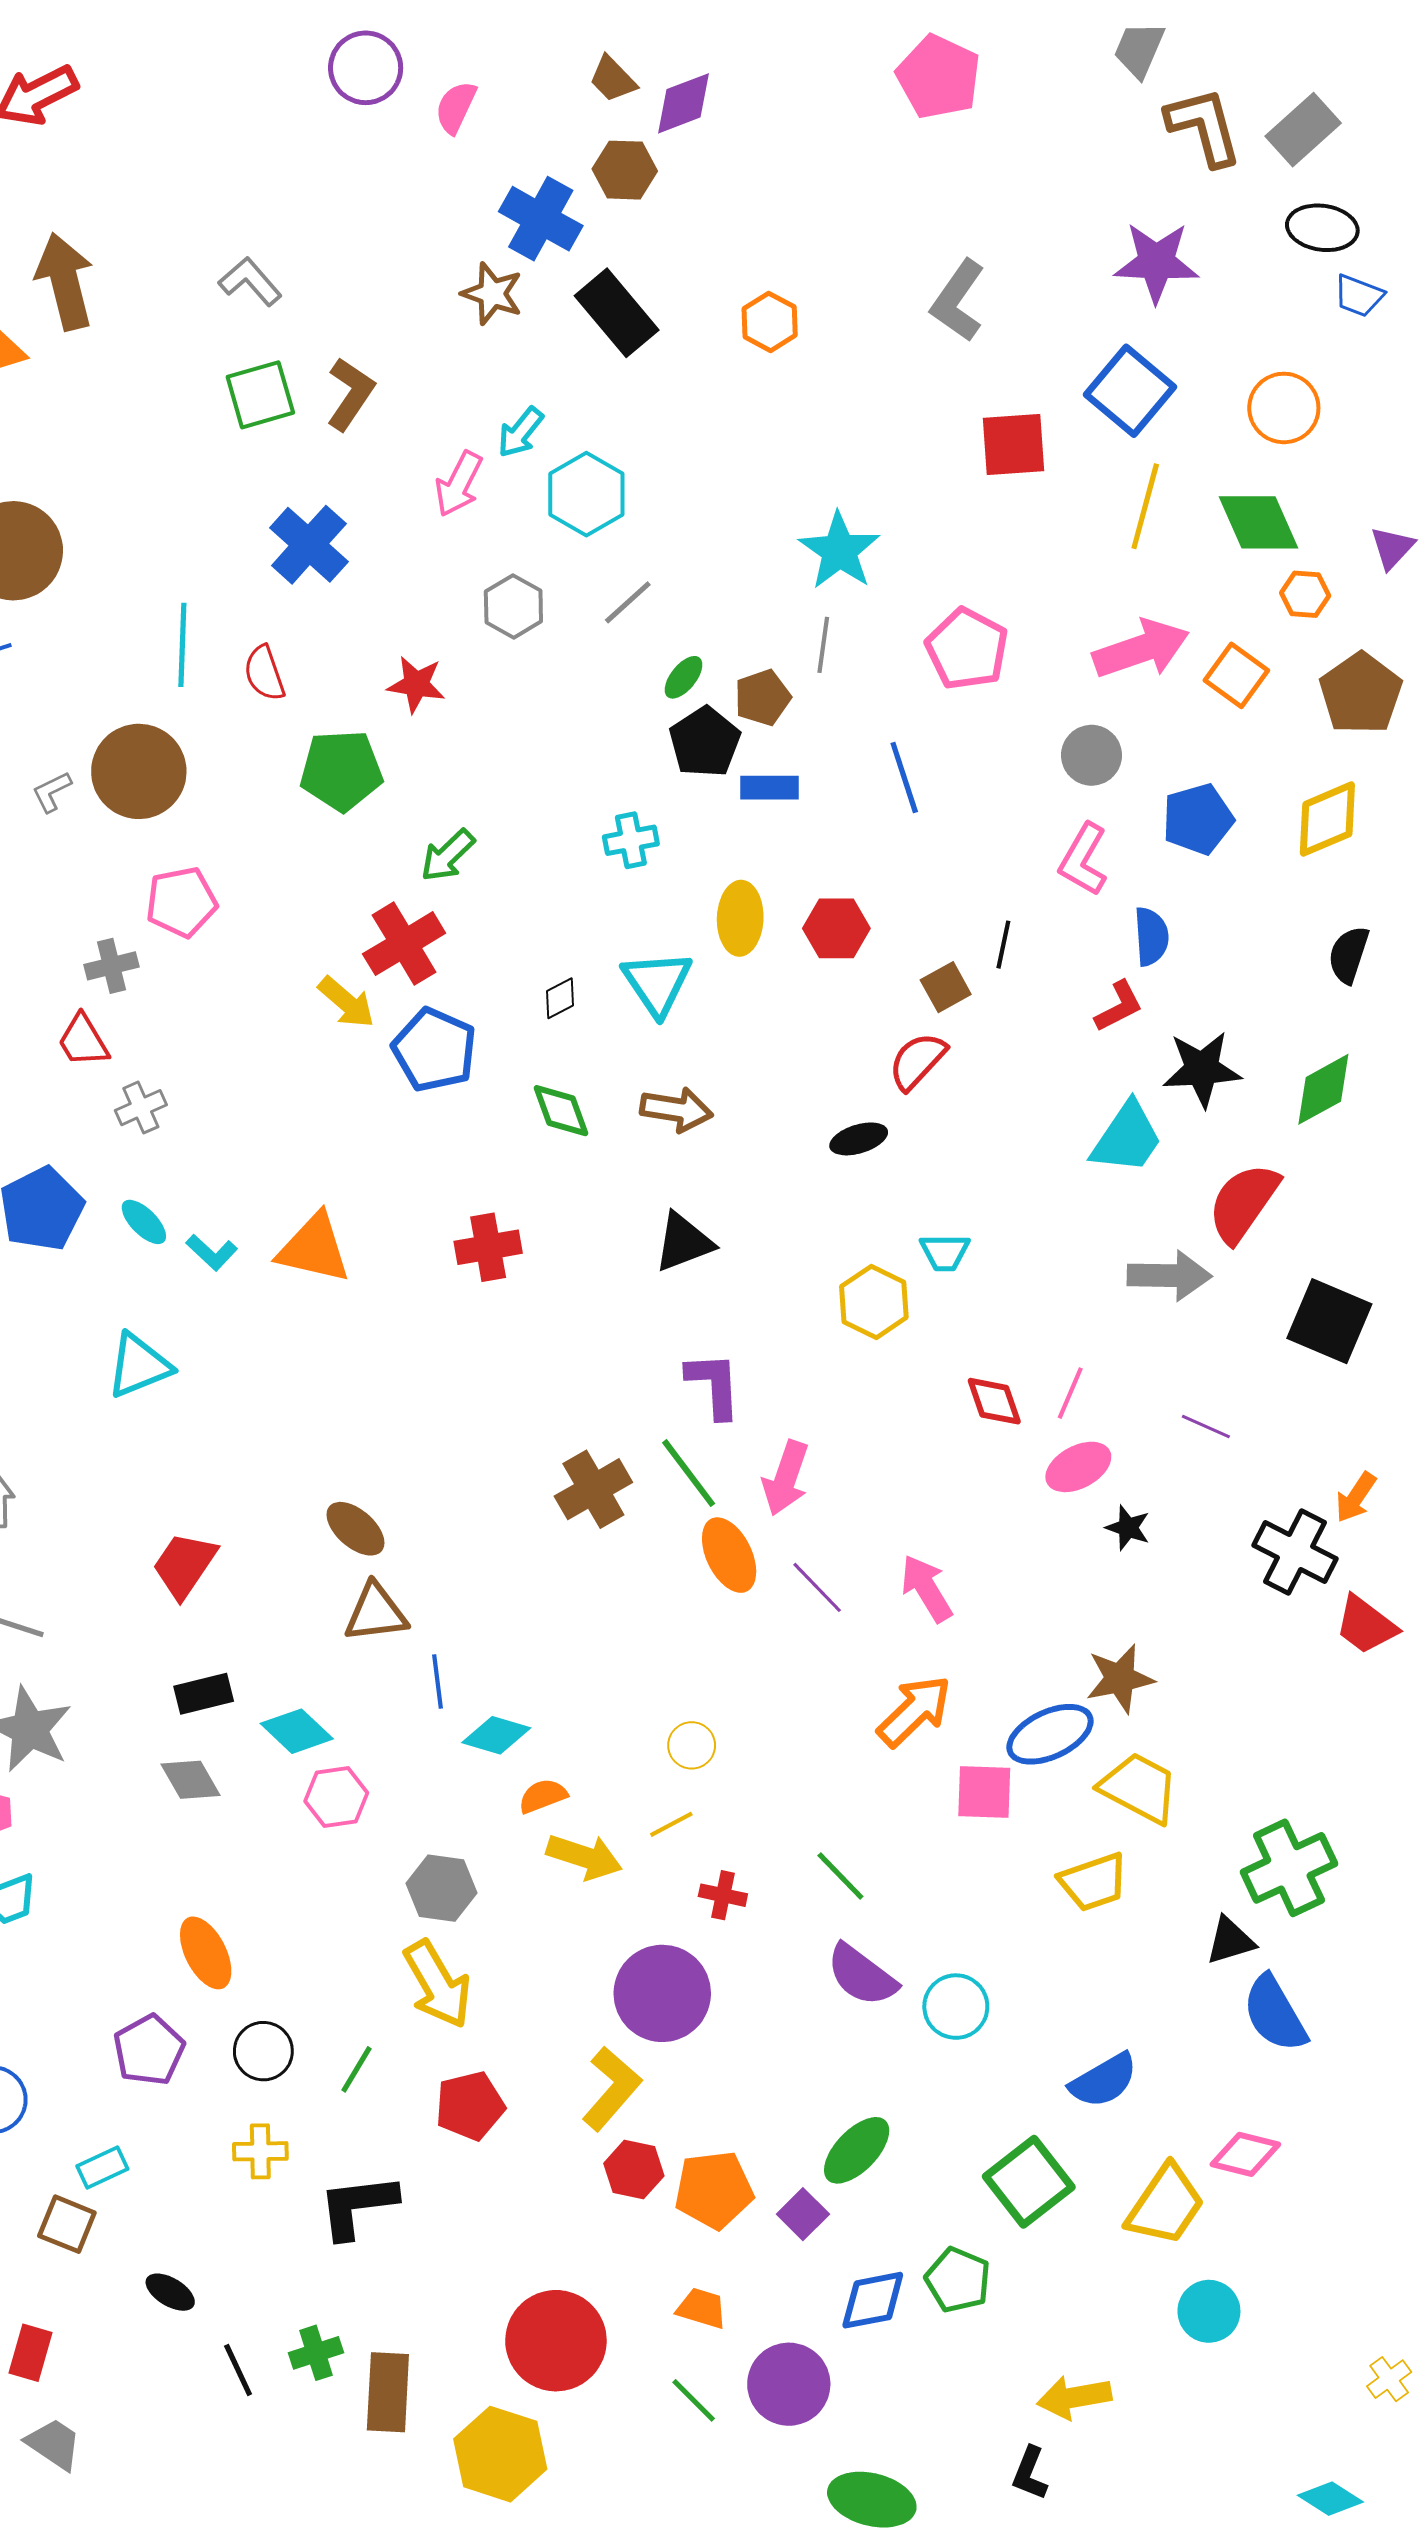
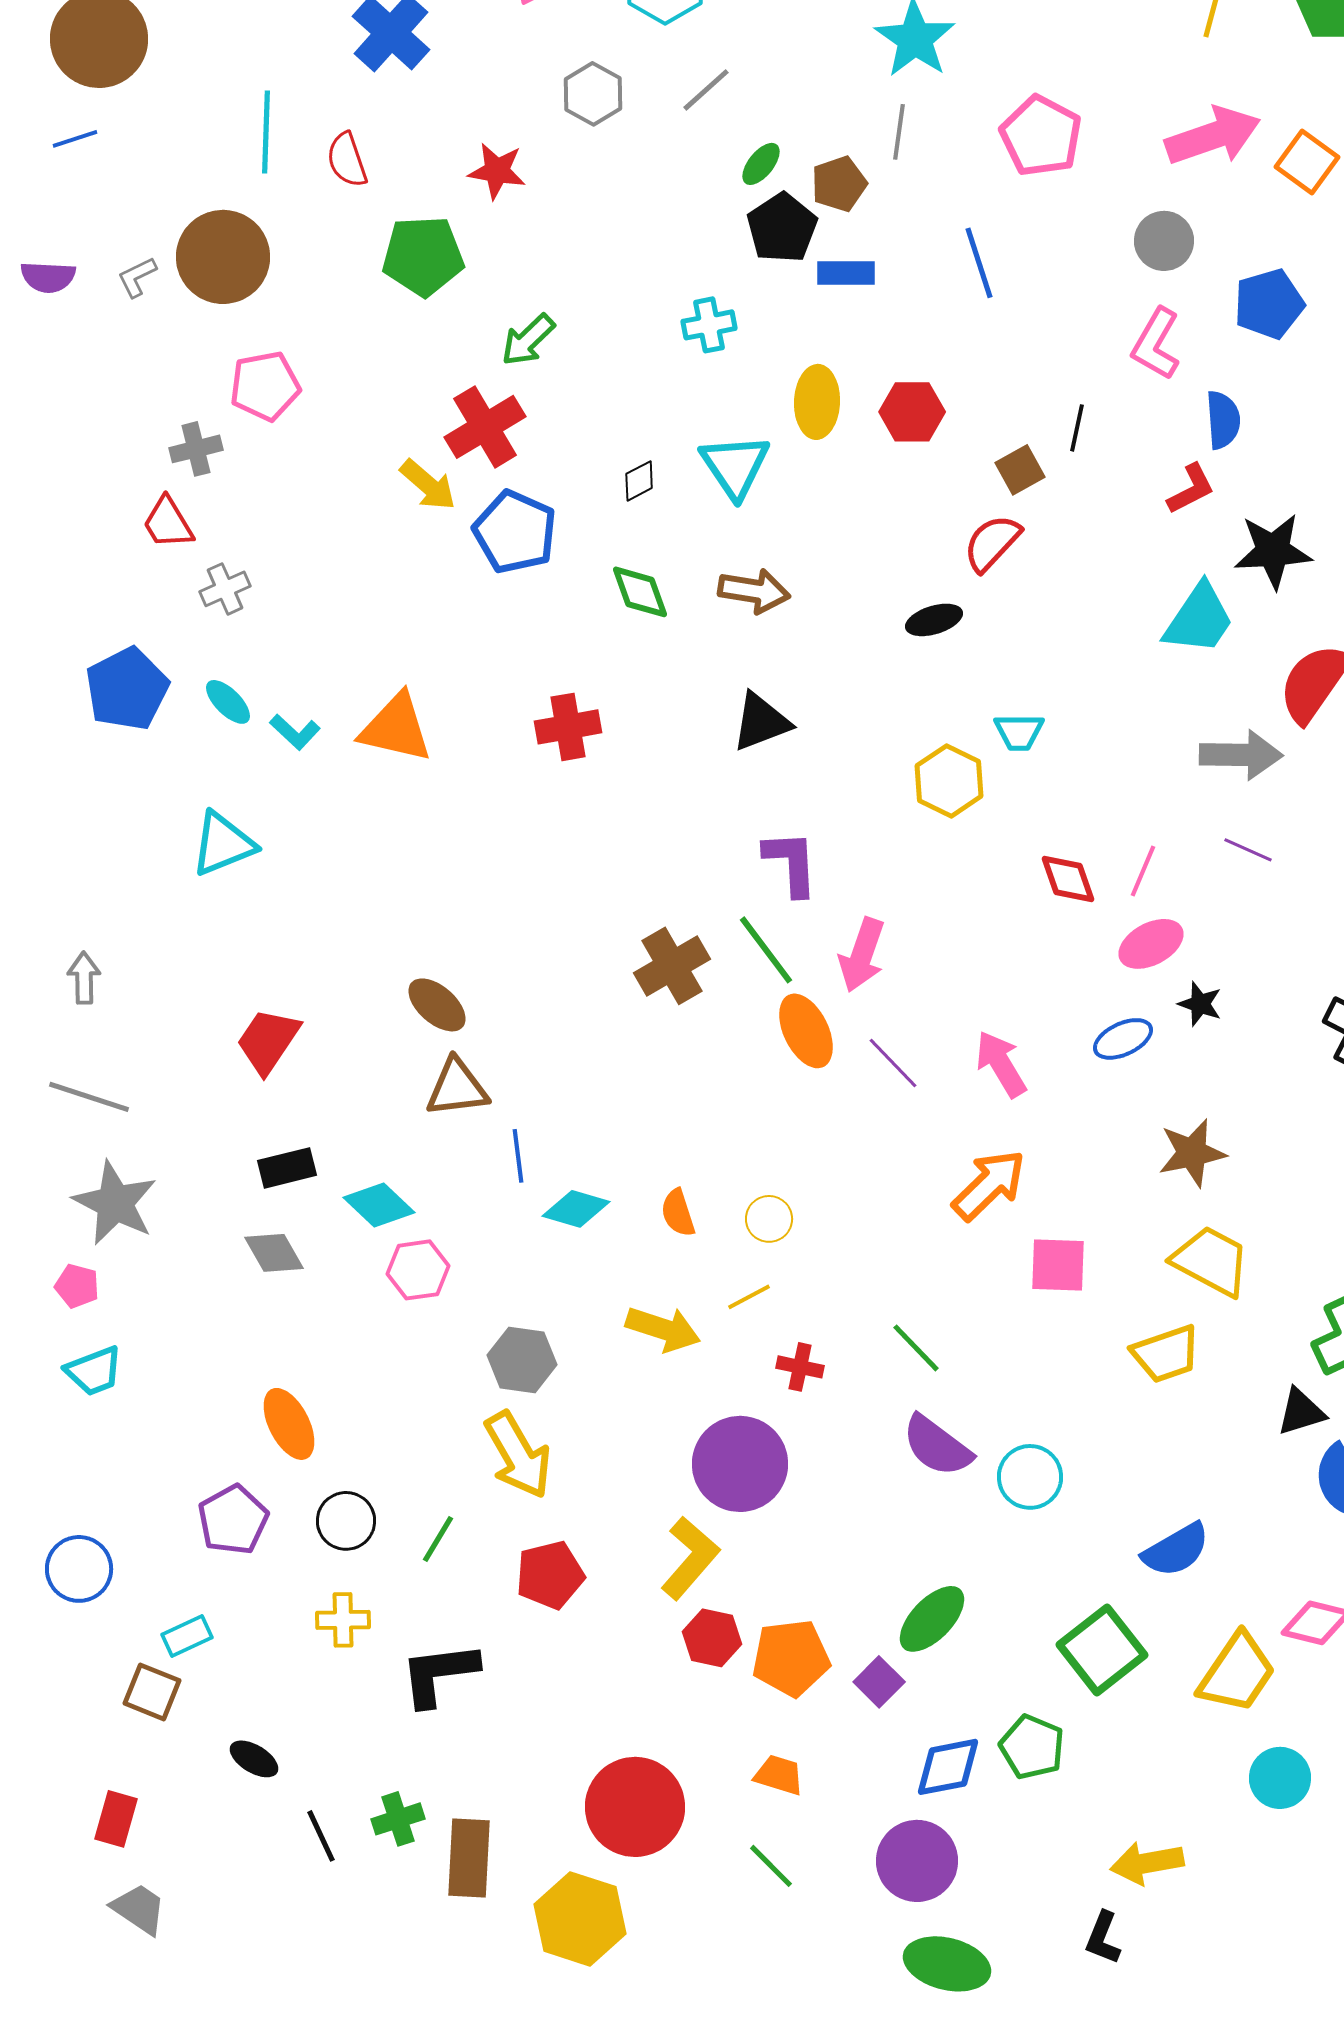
purple line: (1206, 1426) -> (1248, 850), moved
blue ellipse: (1050, 1734) -> (1123, 1039), moved, size x0.7
orange semicircle: (543, 1796) -> (678, 1213), moved, turned -87
purple circle: (789, 2384) -> (917, 1861), moved

